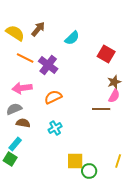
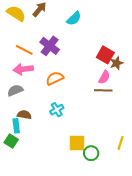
red square: (106, 54) -> (105, 55), moved
orange line: (25, 58) -> (24, 50), moved
pink semicircle: (114, 96) -> (104, 77), moved
brown semicircle: (23, 123) -> (24, 115), moved
cyan rectangle: (15, 144) -> (16, 126), turned -48

